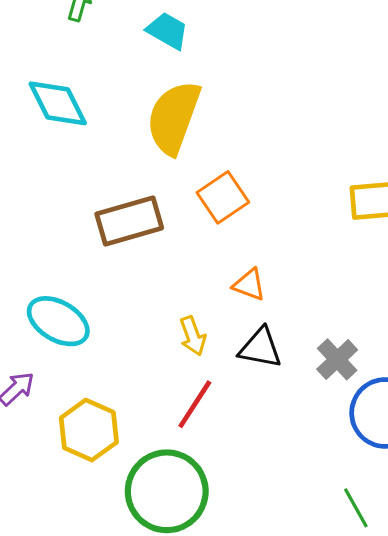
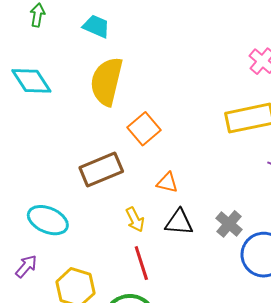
brown rectangle: (129, 221) -> (101, 170), moved
red line: (195, 404) -> (141, 263), turned -44

